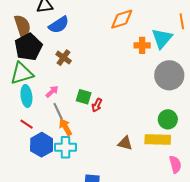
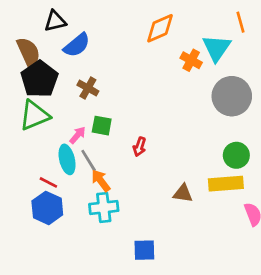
orange cross: (142, 45) -> (191, 60), turned 35
cyan ellipse: (26, 96) -> (67, 159), moved
green square: (84, 97) -> (102, 126), moved
blue hexagon: (42, 145) -> (47, 208), moved

